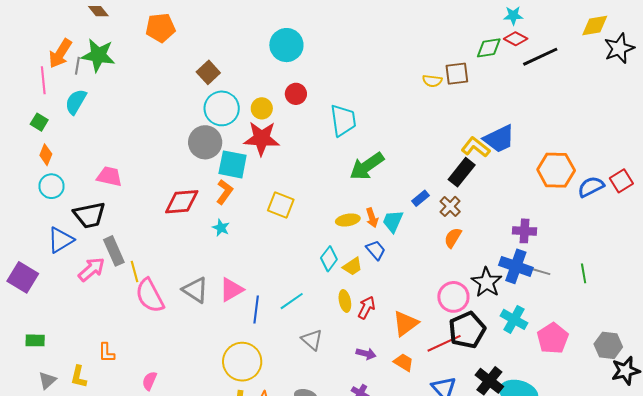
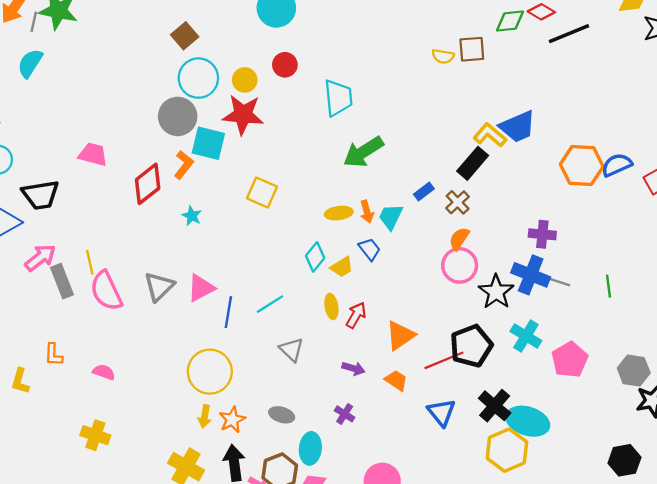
pink trapezoid: (109, 176) -> (93, 154), moved
blue semicircle: (591, 187) -> (617, 165), moved
orange L-shape: (225, 192) -> (184, 165), moved
red diamond: (182, 202) -> (148, 184), turned -36
gray rectangle: (114, 251) -> (62, 281), moved
gray triangle: (195, 290) -> (159, 287), turned 40
pink circle: (453, 297) -> (460, 265), moved
pink semicircle: (150, 381) -> (104, 372), moved, turned 84

